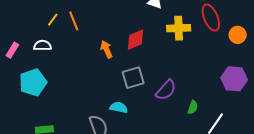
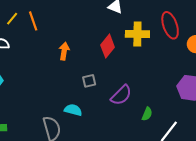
red diamond: (136, 40) -> (108, 46), moved, turned -30
orange arrow: (106, 49) -> (64, 51), turned 30
gray square: (133, 78) -> (89, 81), size x0.6

